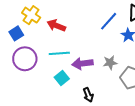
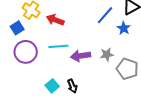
cyan square: (62, 78) -> (52, 86), moved
black arrow: (88, 95) -> (72, 86), moved

